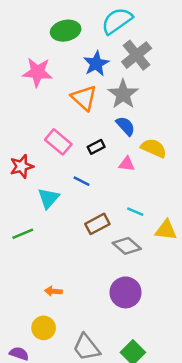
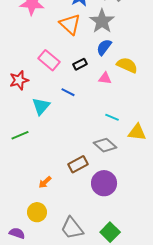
blue semicircle: (126, 126) -> (104, 47), turned -102
brown rectangle: (97, 224) -> (78, 164), moved
orange arrow: (53, 291) -> (45, 182), turned -48

